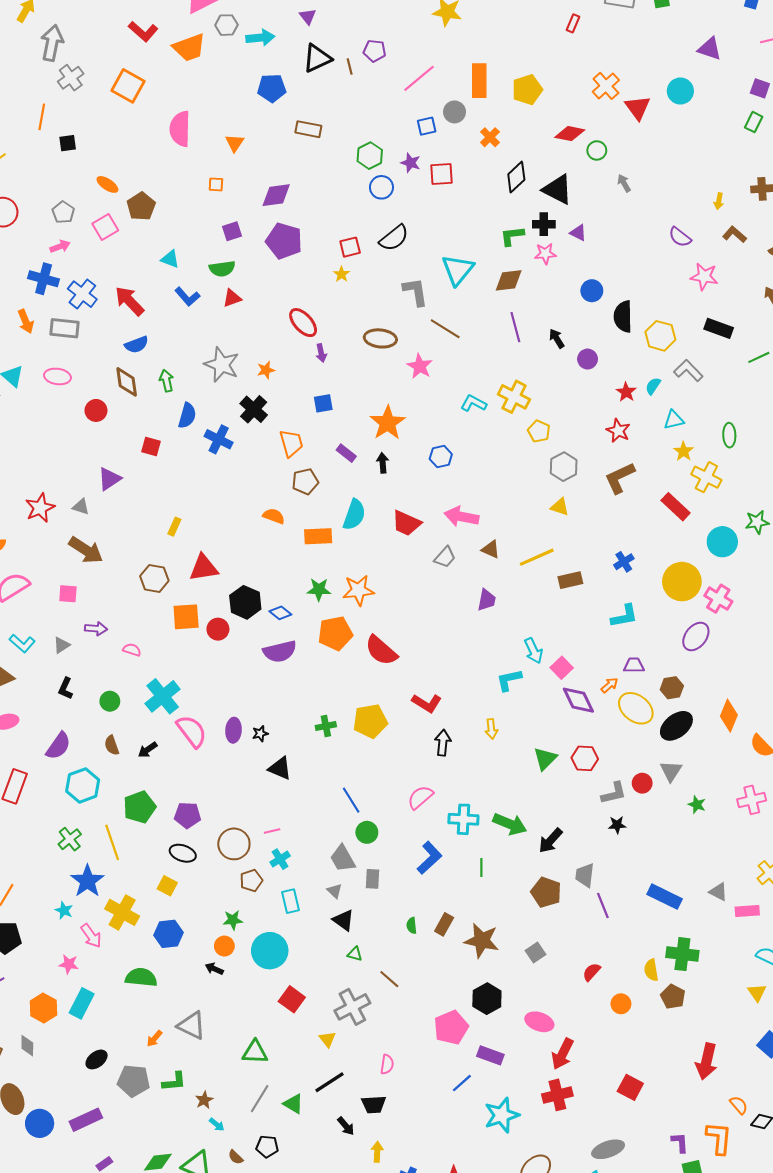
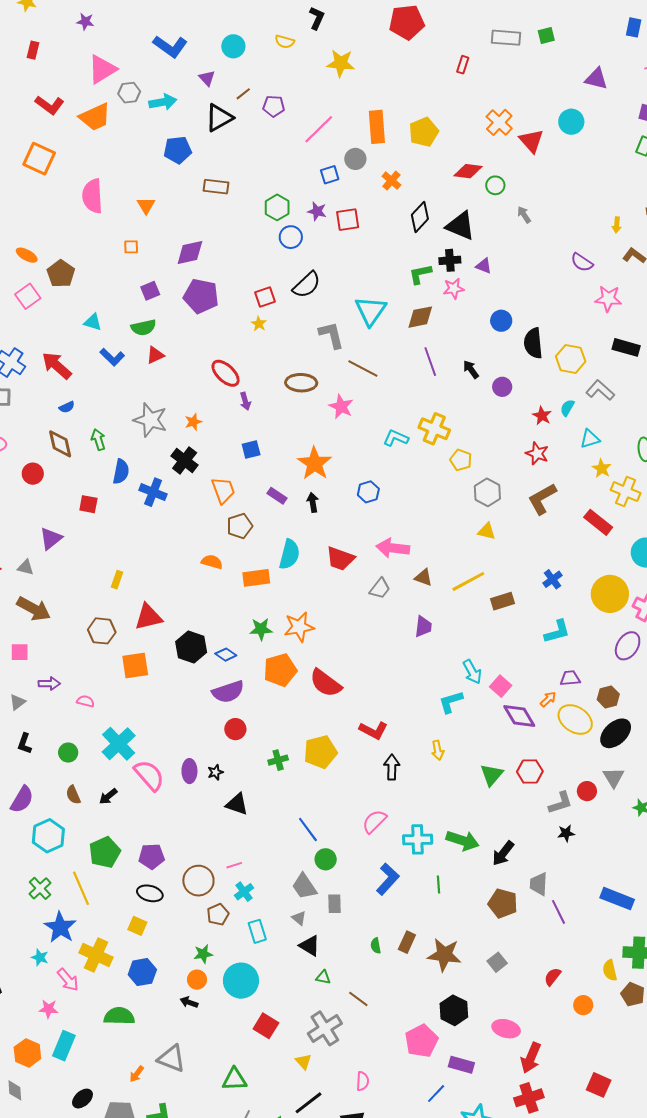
brown line: (350, 66) -> (243, 94), moved, turned 70
blue semicircle: (137, 345) -> (67, 407), size x0.7
red circle: (218, 629) -> (235, 729), moved

